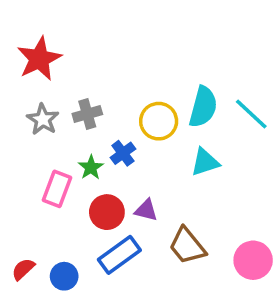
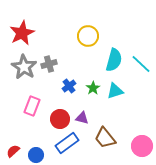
gray star: (43, 119) -> (24, 67), size x1.4
yellow circle: (159, 121) -> (88, 36), moved
green star: (91, 167) -> (93, 88), moved

